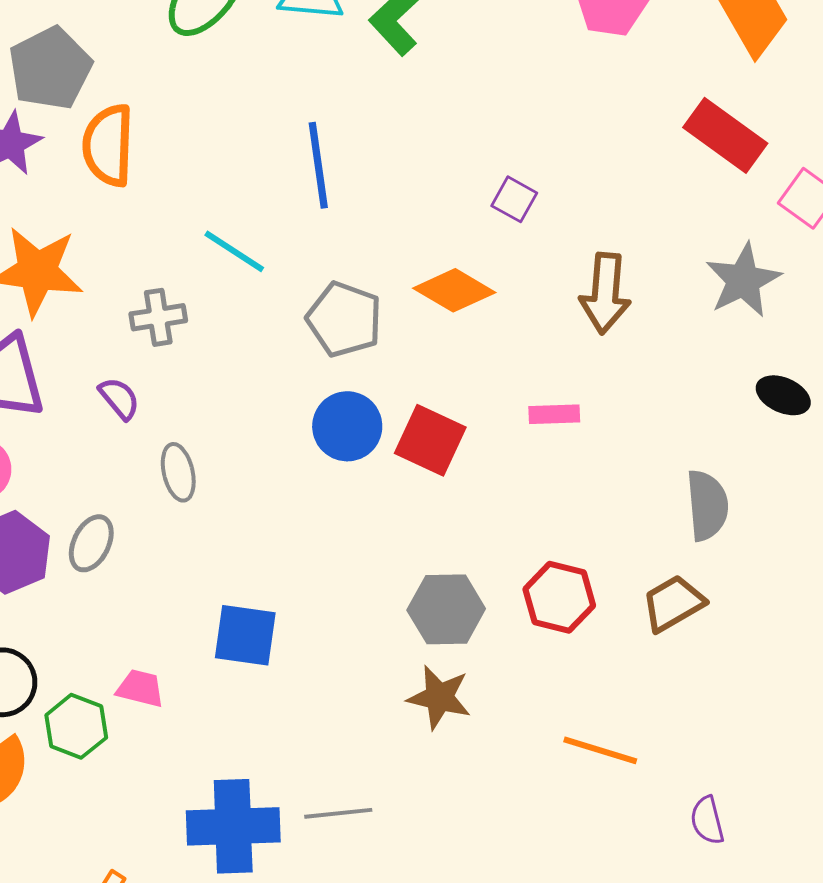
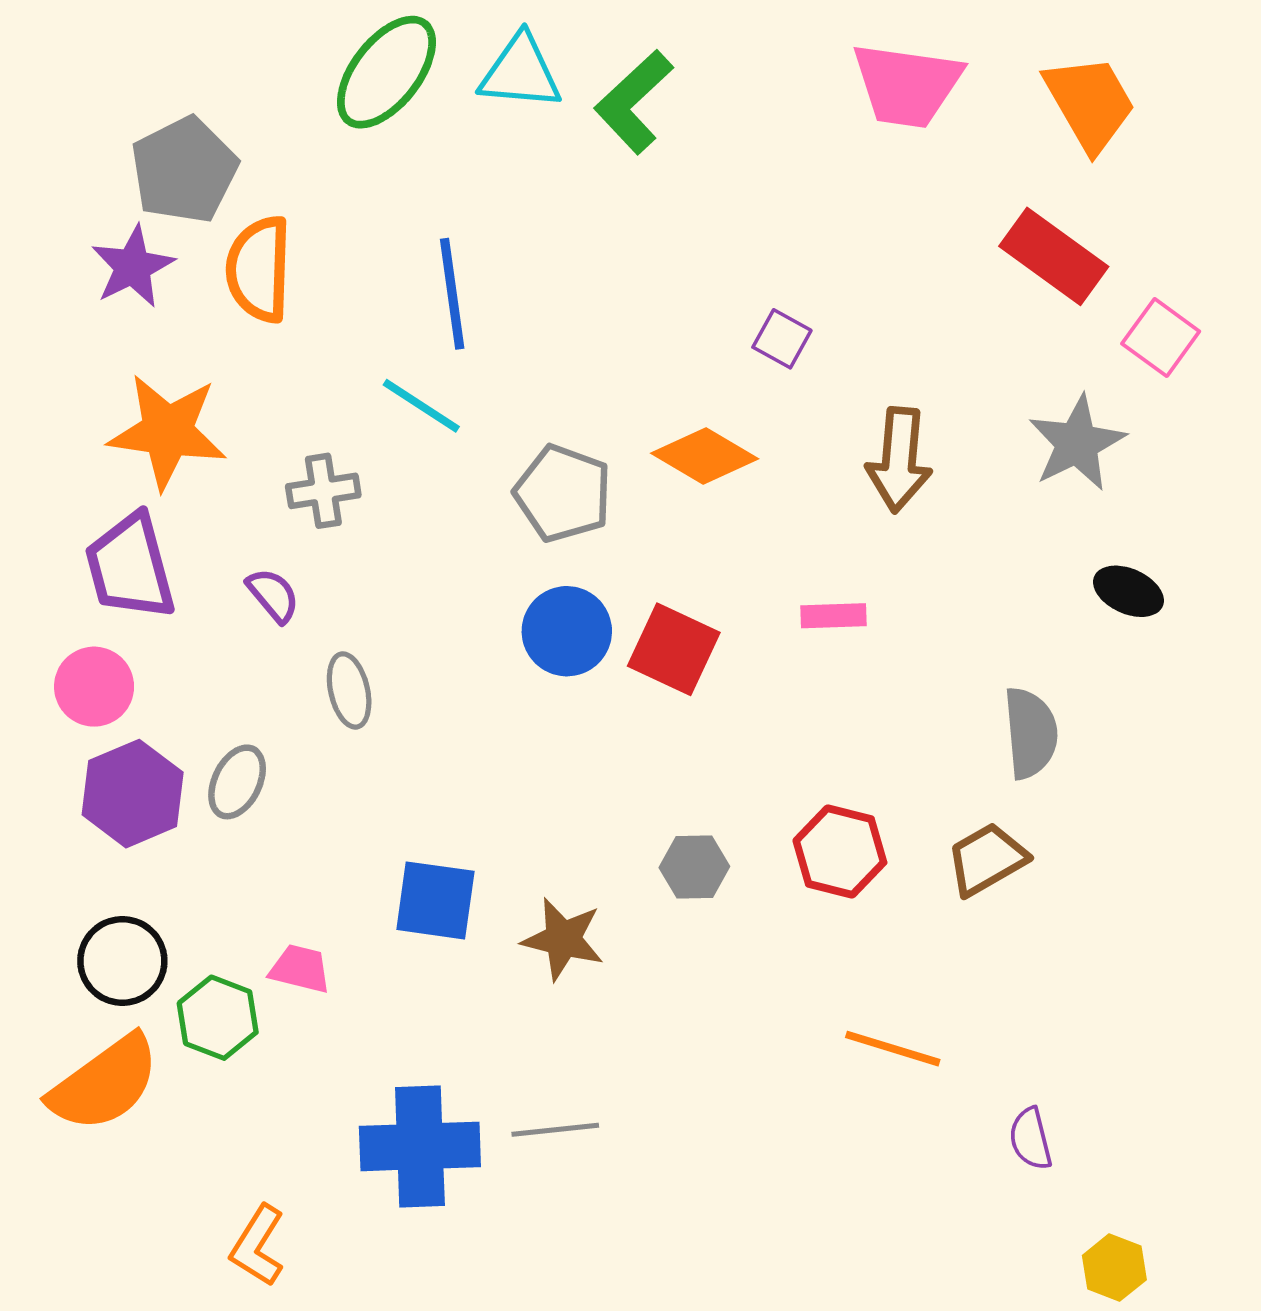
blue line: (318, 165) -> (452, 294), moved
gray hexagon: (446, 609) -> (694, 867), size x0.7
brown star: (439, 697) -> (563, 939), moved

